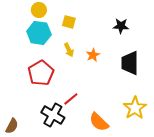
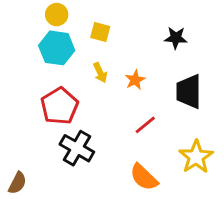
red line: (71, 99) -> (145, 125), moved
black cross: (53, 115) -> (77, 148), moved

